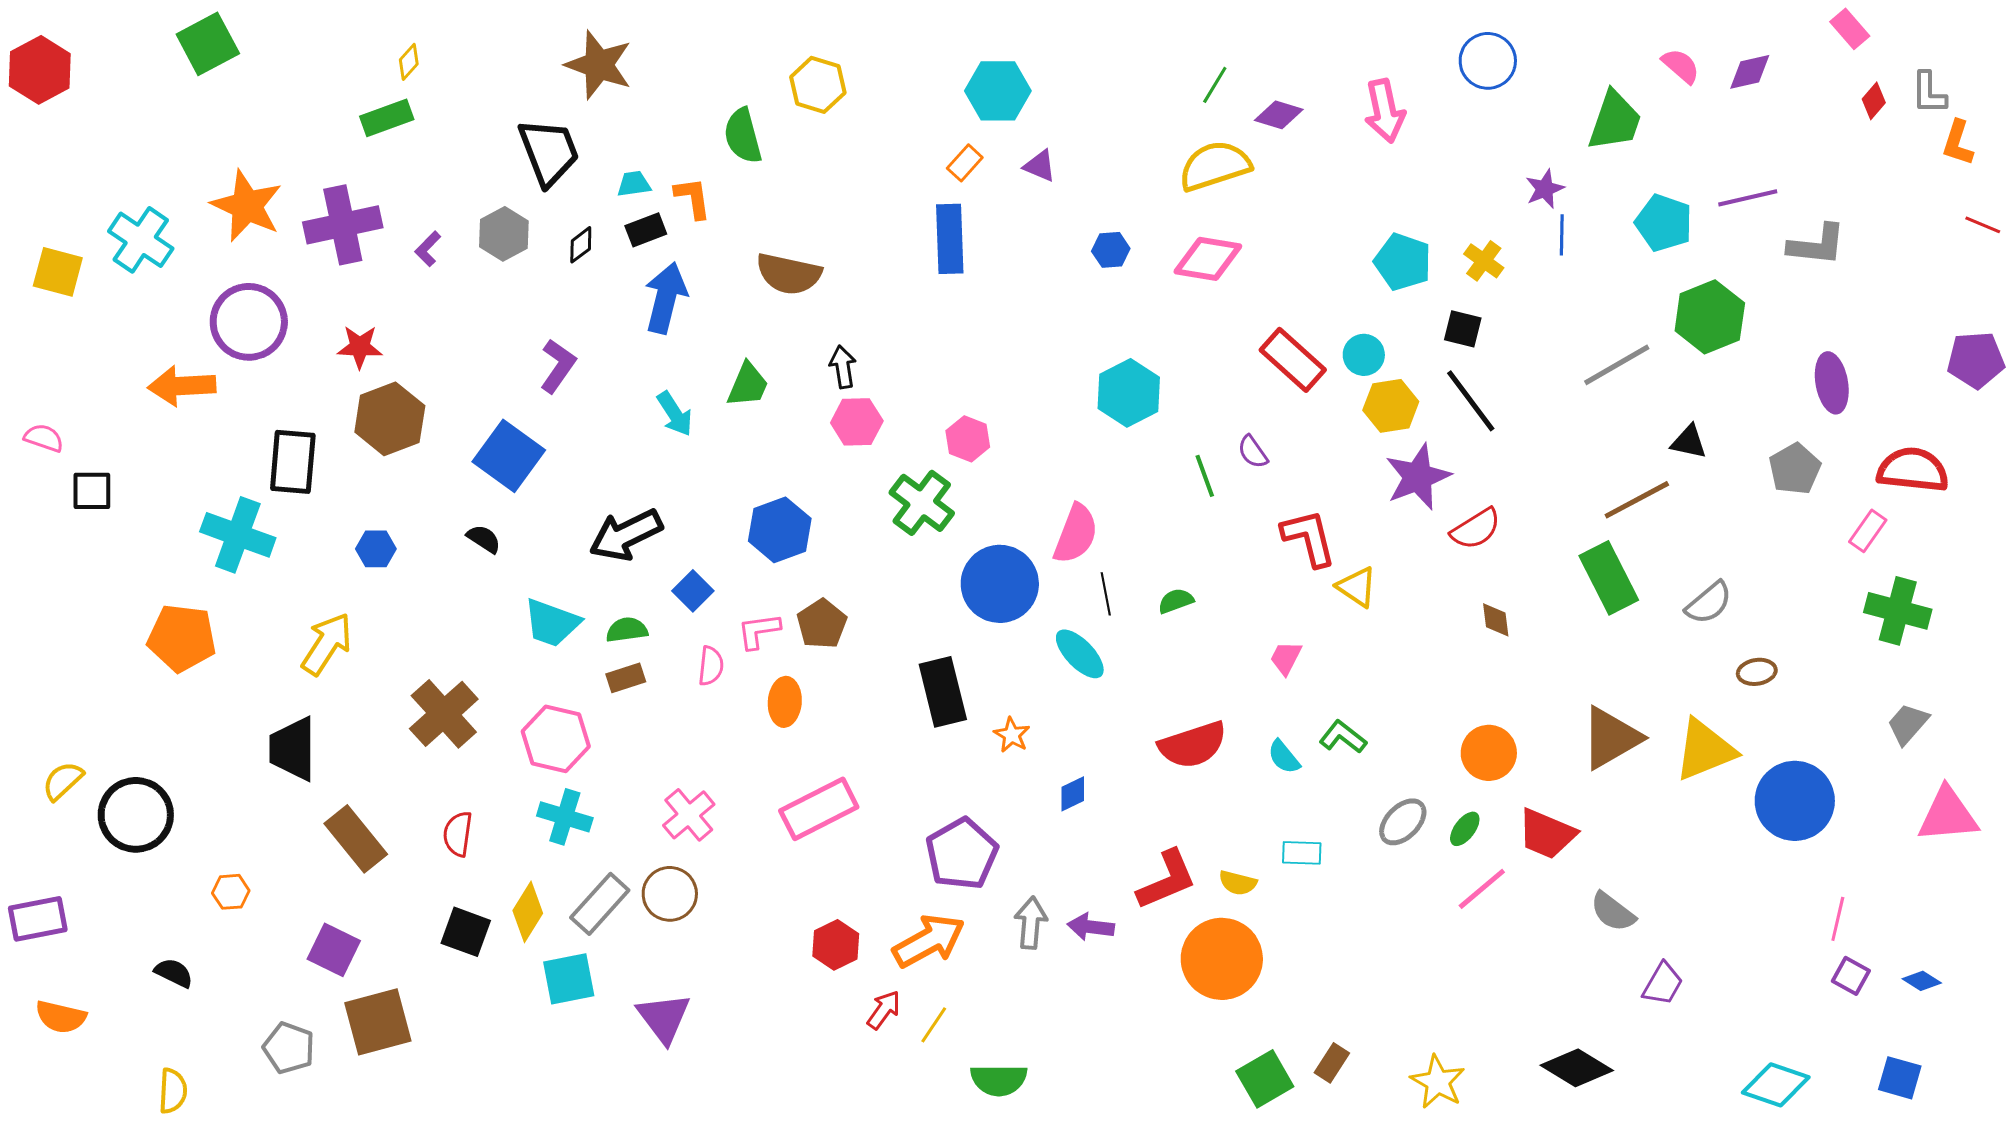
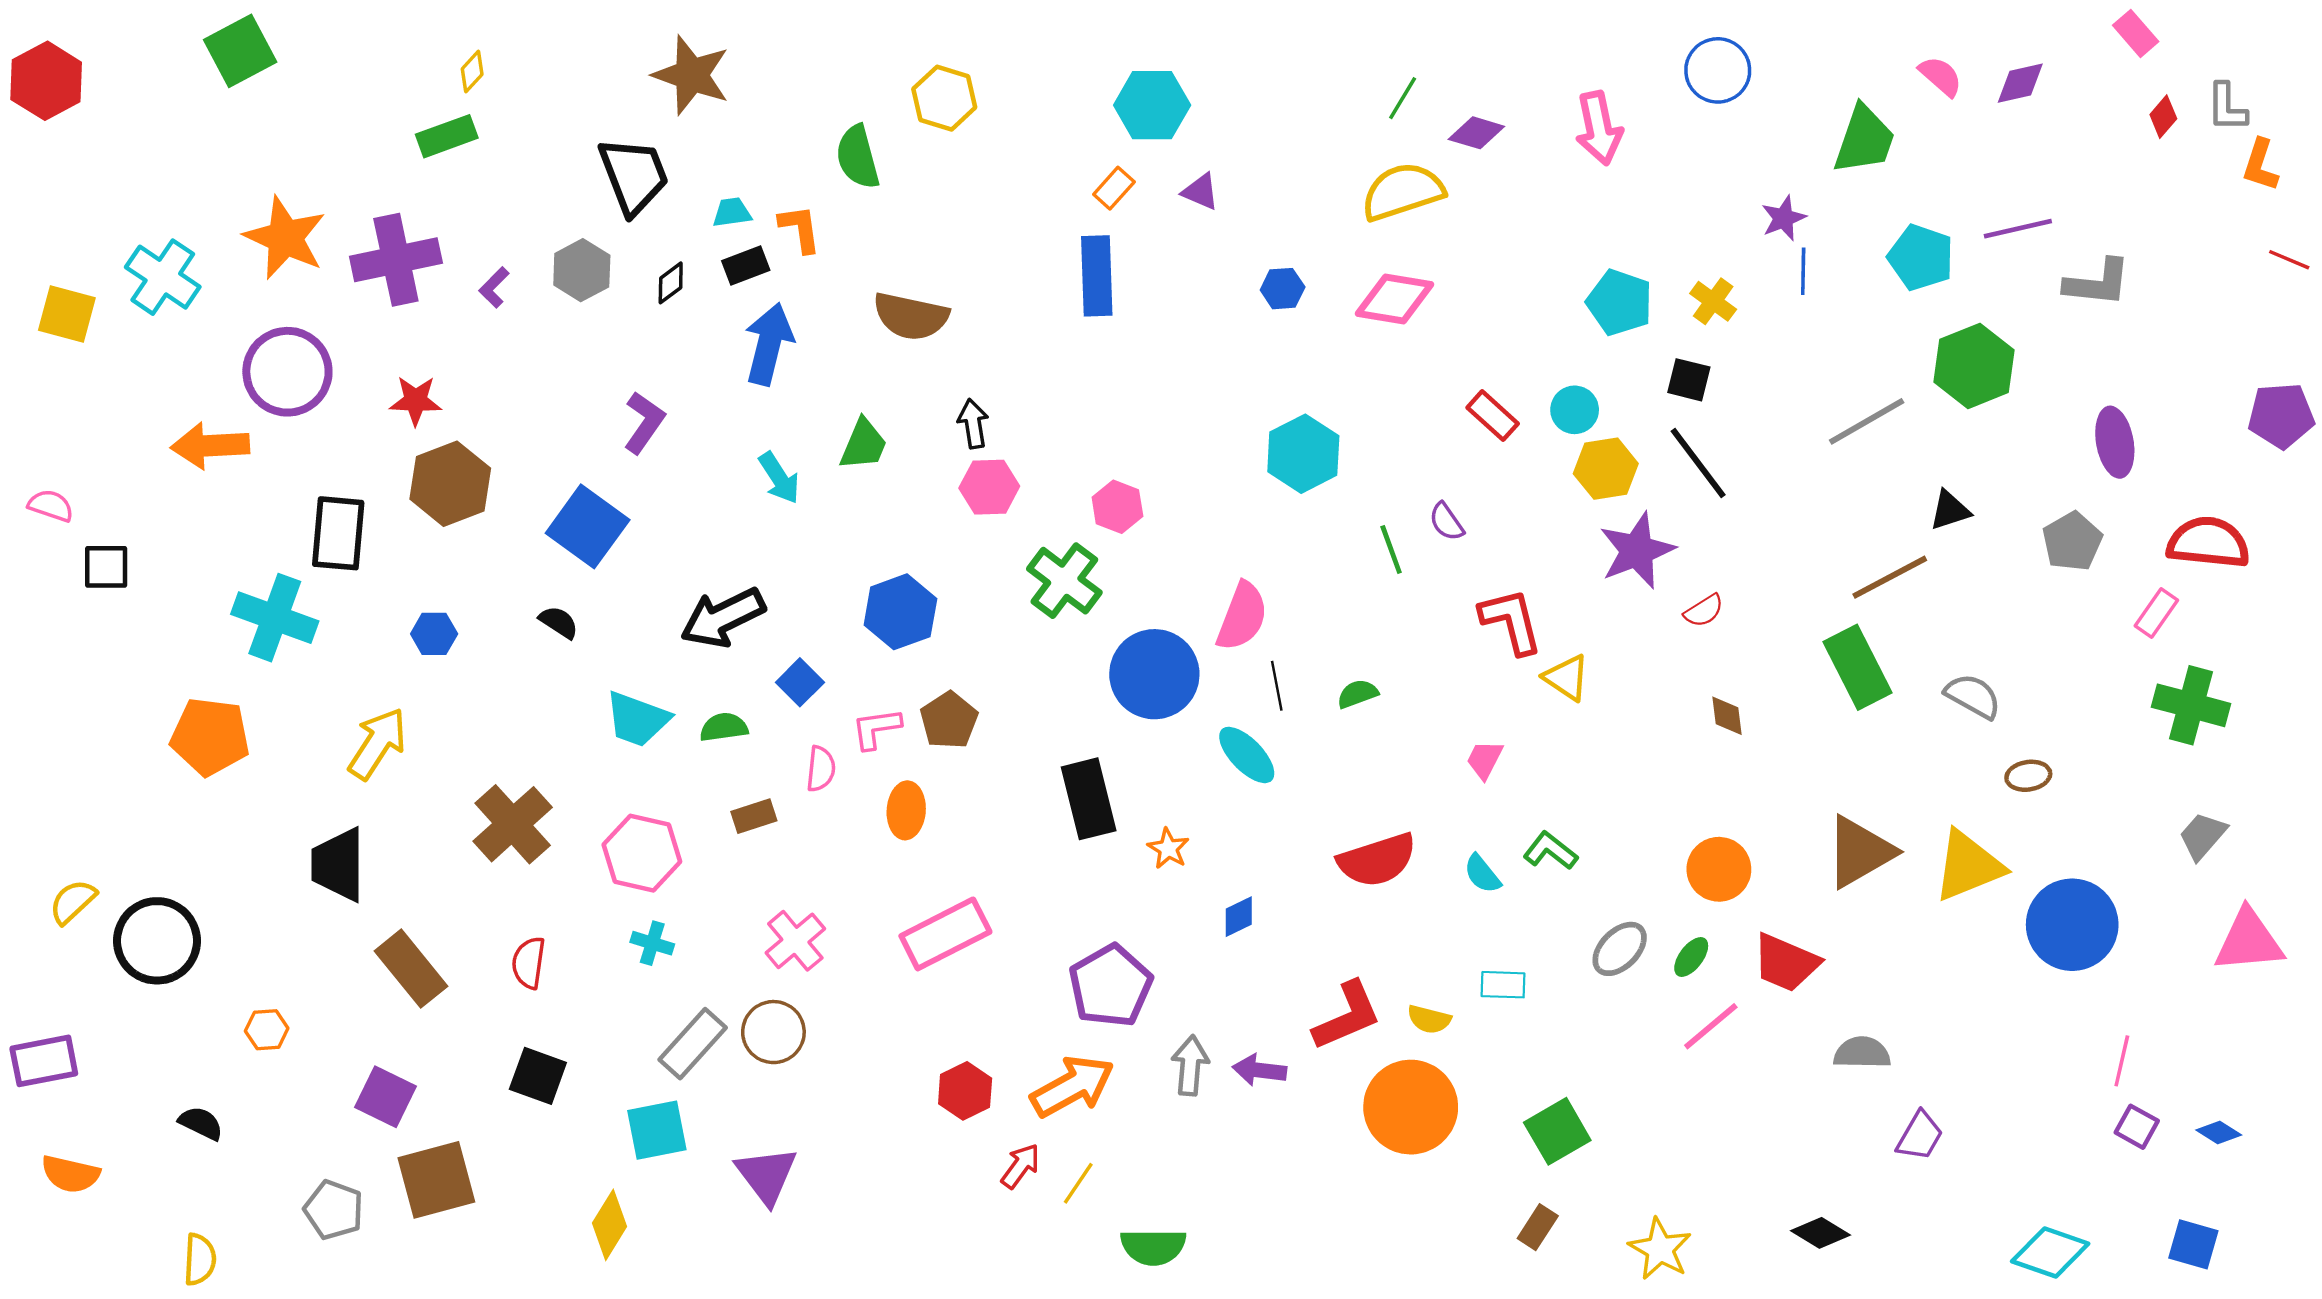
red rectangle: (1293, 360) -> (1493, 416), size x0.7
black triangle: (1689, 442) -> (1950, 510), turned -30
red semicircle: (1476, 529) -> (1704, 611), size x0.7
gray semicircle: (1709, 603) -> (1973, 696), turned -111
brown rectangle: (626, 678) -> (754, 816), moved
cyan cross: (565, 817) -> (652, 943), size x0.7
yellow diamond: (528, 912) -> (610, 1225), moved
gray semicircle: (1613, 912) -> (1862, 1053), turned 144
black diamond: (1577, 1068) -> (1820, 1233), size x0.7
green square: (1265, 1079) -> (1557, 1131), moved

